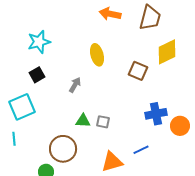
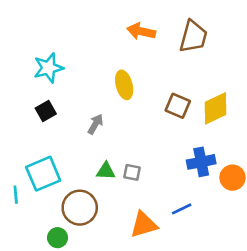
yellow diamond: (167, 52) -> (216, 108), moved
cyan square: (22, 107) -> (43, 174), moved

